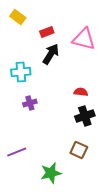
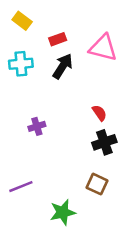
cyan cross: (21, 72) -> (21, 64), moved
red semicircle: (81, 92) -> (99, 113), turned 48

